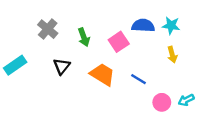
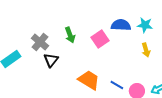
gray cross: (48, 29) -> (40, 42), moved
orange trapezoid: (102, 74) -> (89, 80), moved
blue line: (138, 79) -> (117, 85), moved

